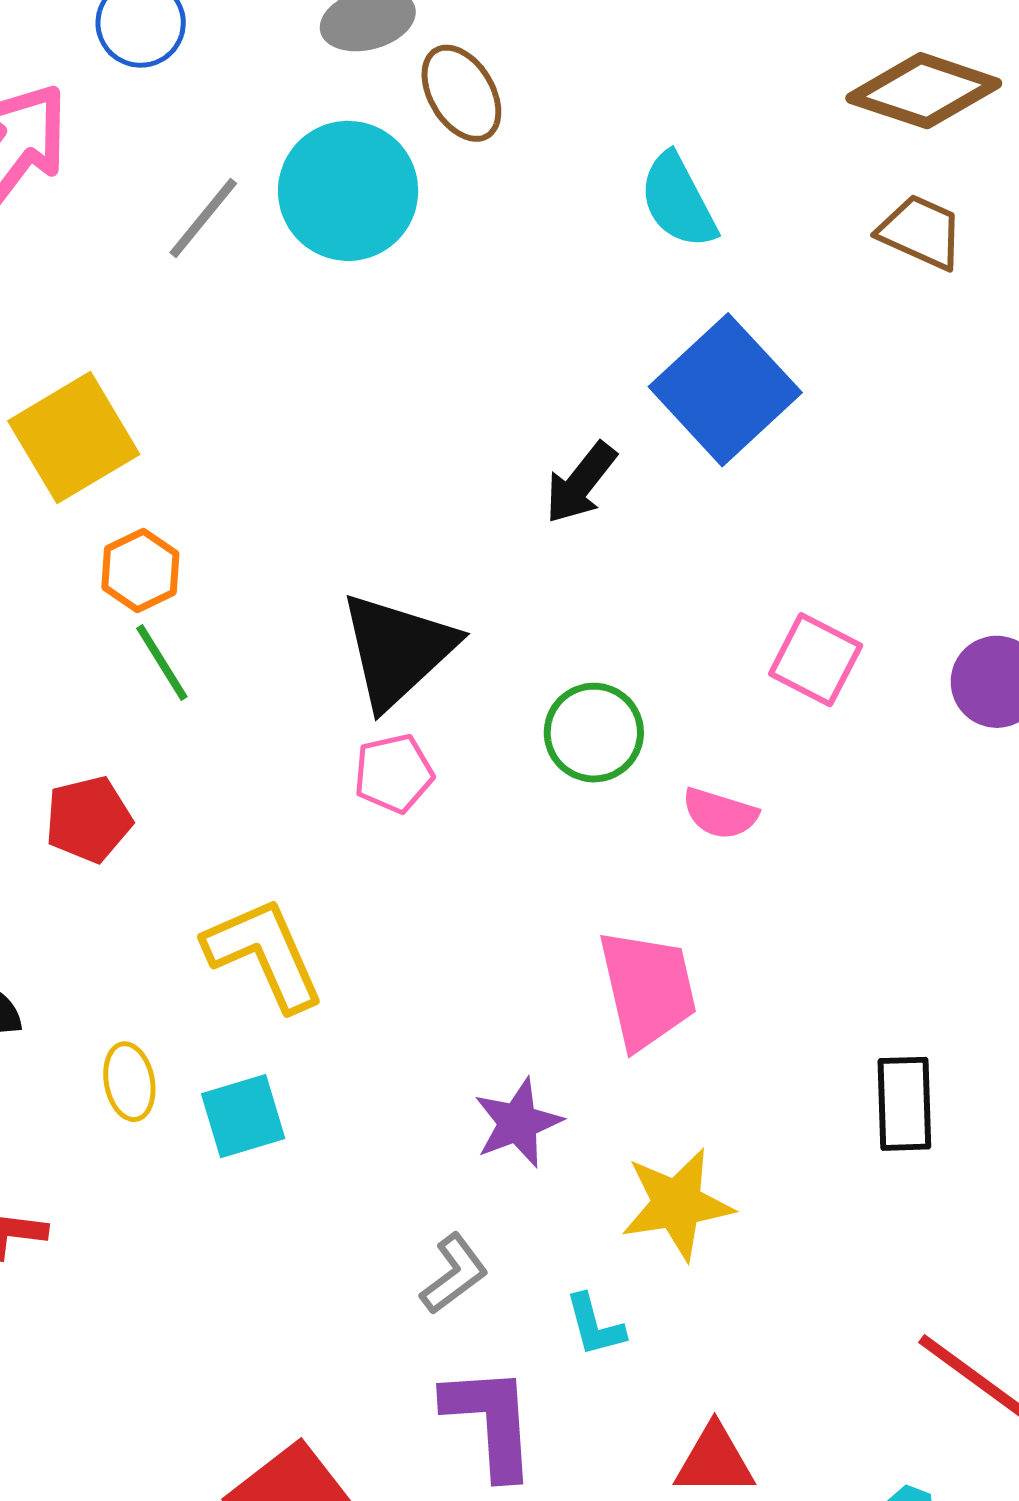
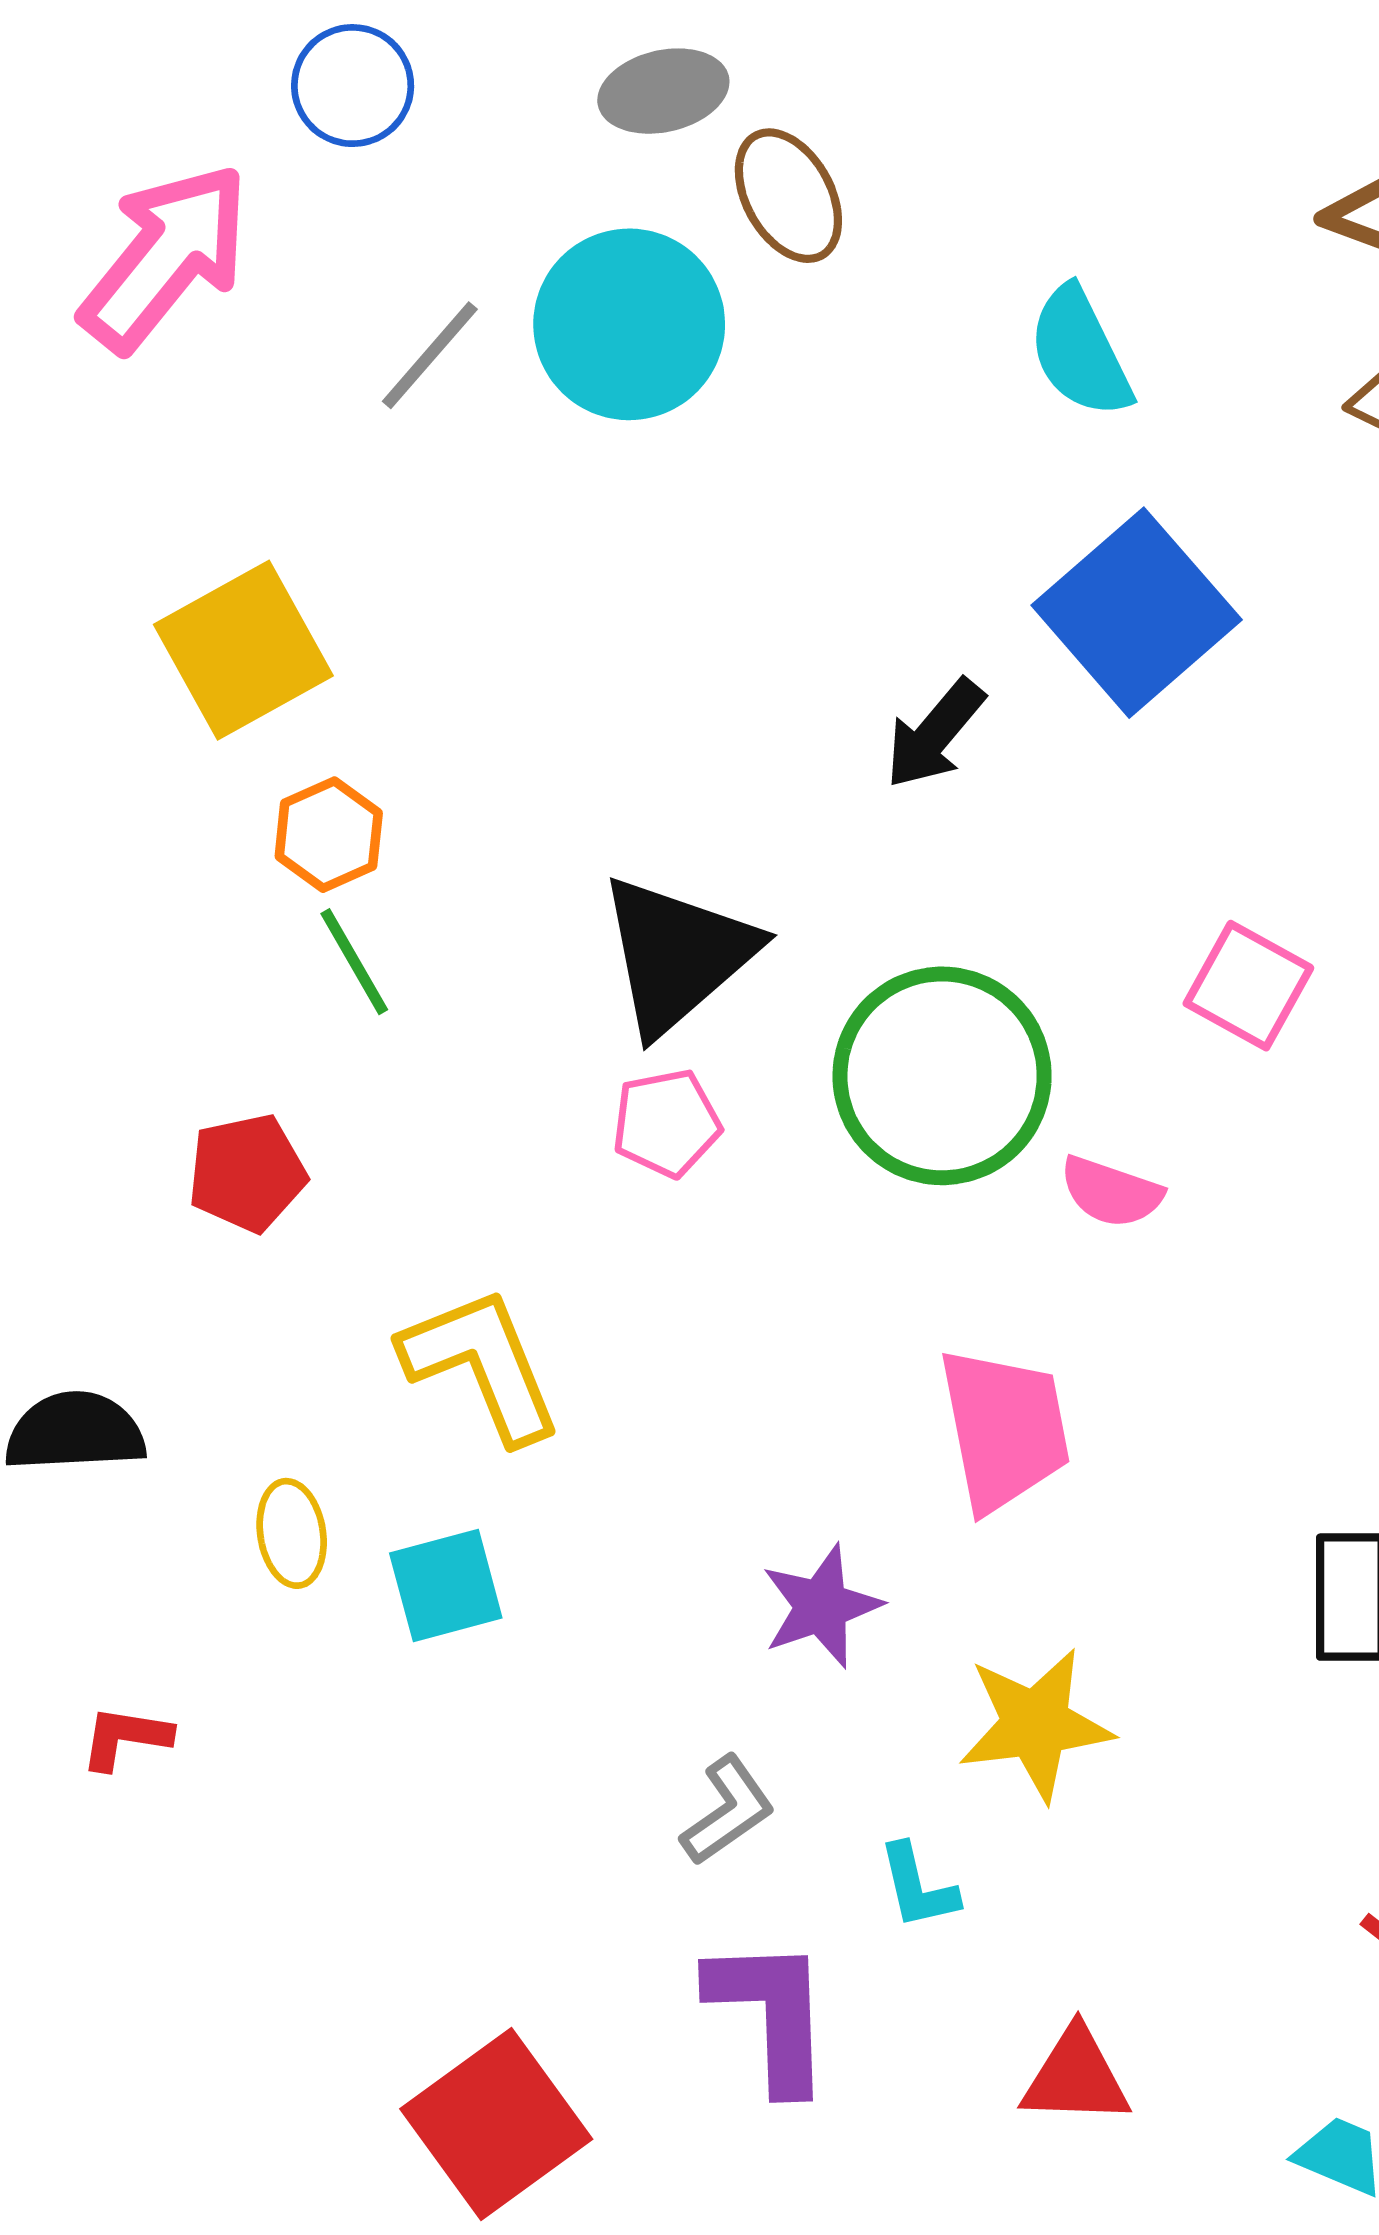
green circle: (594, 733) -> (942, 1076), size x1.6

